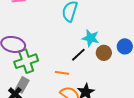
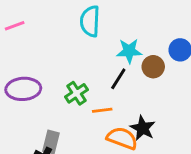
green cross: (26, 61) -> (76, 93), moved, size x0.7

